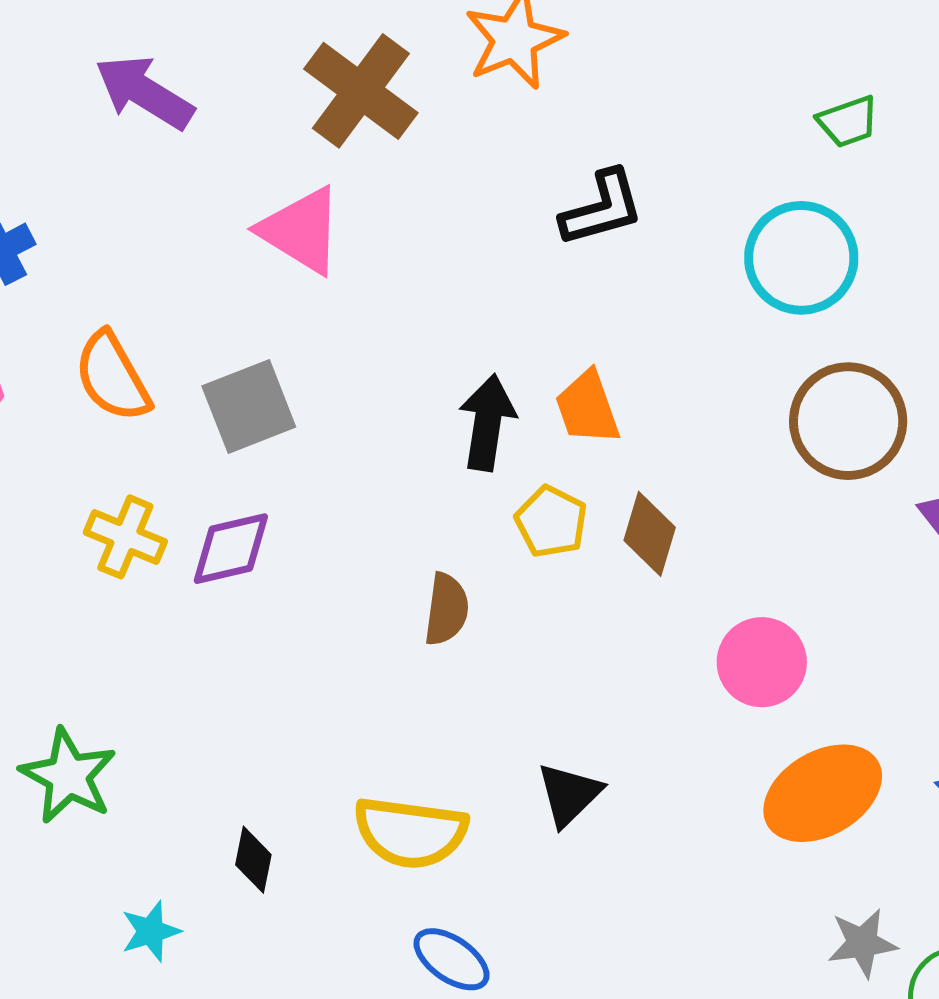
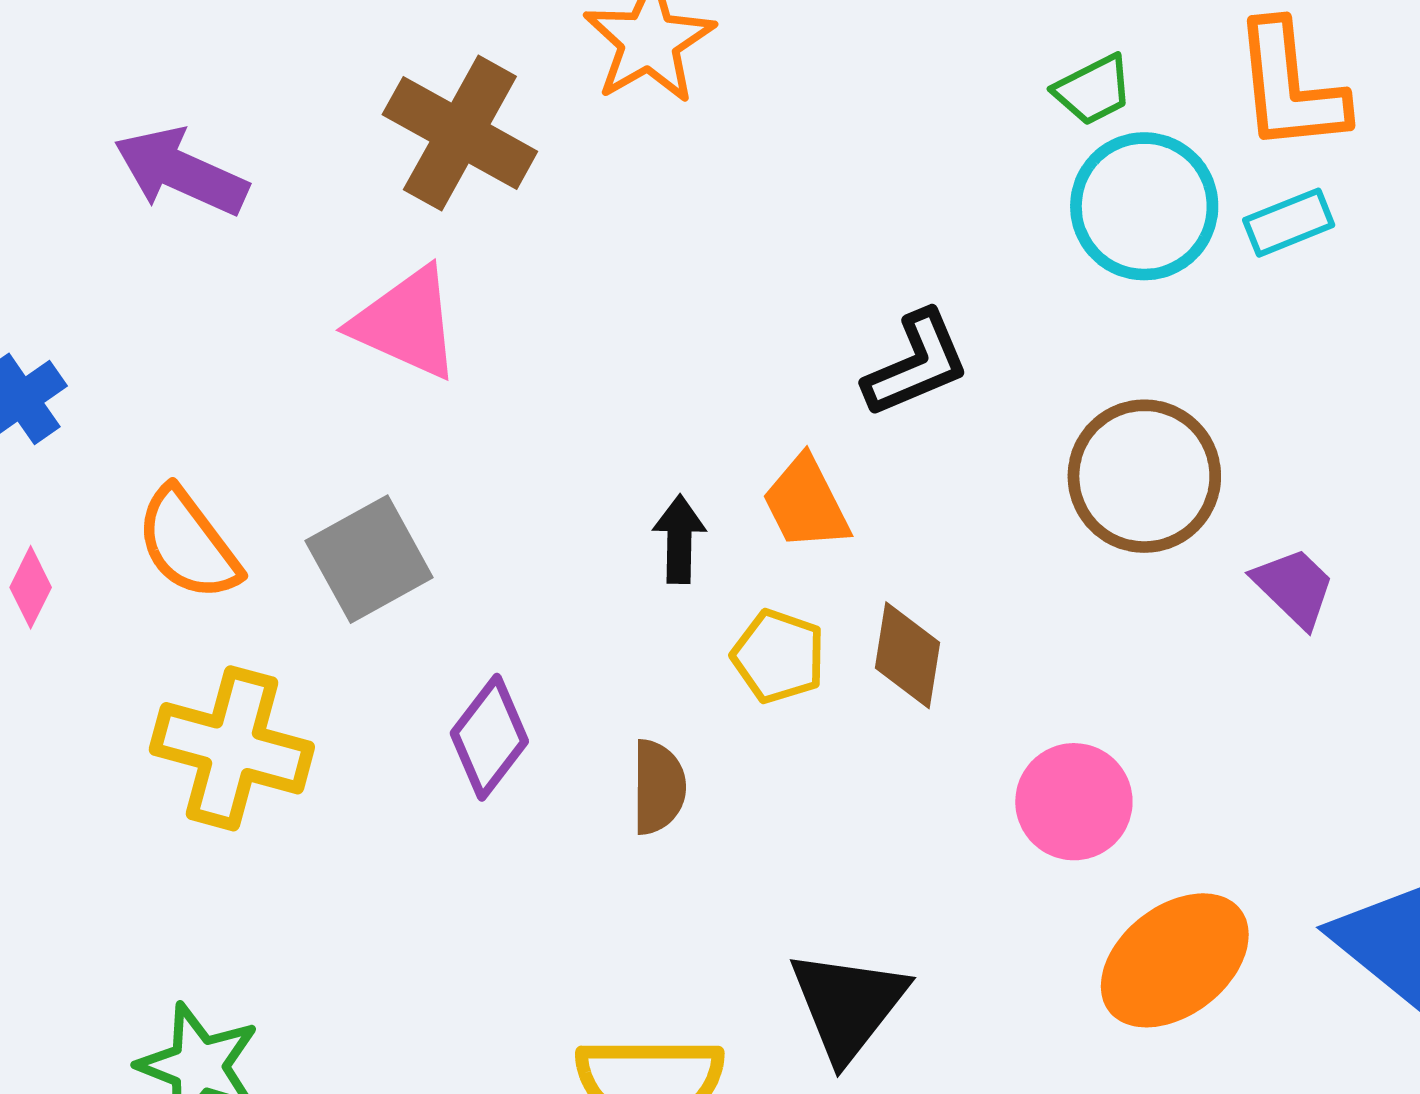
black L-shape: (602, 208) -> (916, 364), moved
cyan circle: (801, 258) -> (1144, 206), moved
black arrow: (487, 422) -> (679, 539), size x0.7
yellow cross: (125, 537) -> (232, 748), size x1.5
purple diamond: (231, 549) -> (489, 737), moved, turned -32
black triangle: (569, 794) -> (848, 1005), size x1.4

